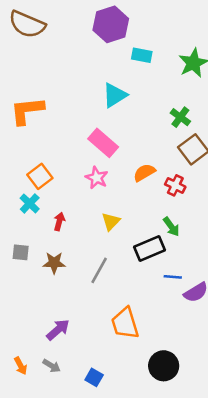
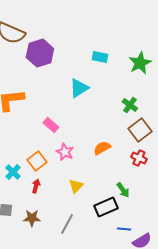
purple hexagon: (111, 24) -> (40, 53), moved
pink rectangle: (103, 143) -> (51, 125), moved, size x0.7
orange square: (40, 176) -> (37, 161), moved
red cross: (175, 185) -> (139, 158), moved

